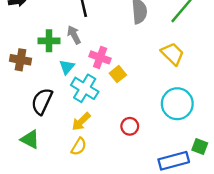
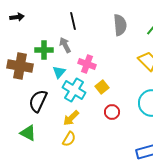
brown cross: (21, 60) -> (20, 66), size x1.4
yellow square: (118, 74) -> (102, 87), moved
red circle: (130, 126) -> (112, 112), moved

